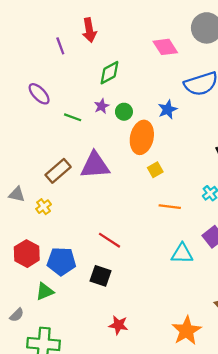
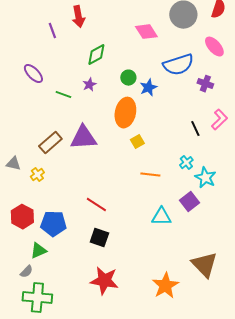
green circle: (124, 112) -> (128, 78), moved
black square: (101, 276) -> (99, 238), moved
gray semicircle: (17, 315) -> (26, 272), moved
red star: (118, 325) -> (104, 281), size x1.6

